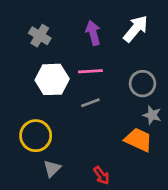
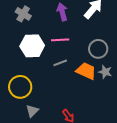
orange trapezoid: (138, 140) -> (86, 71), moved

